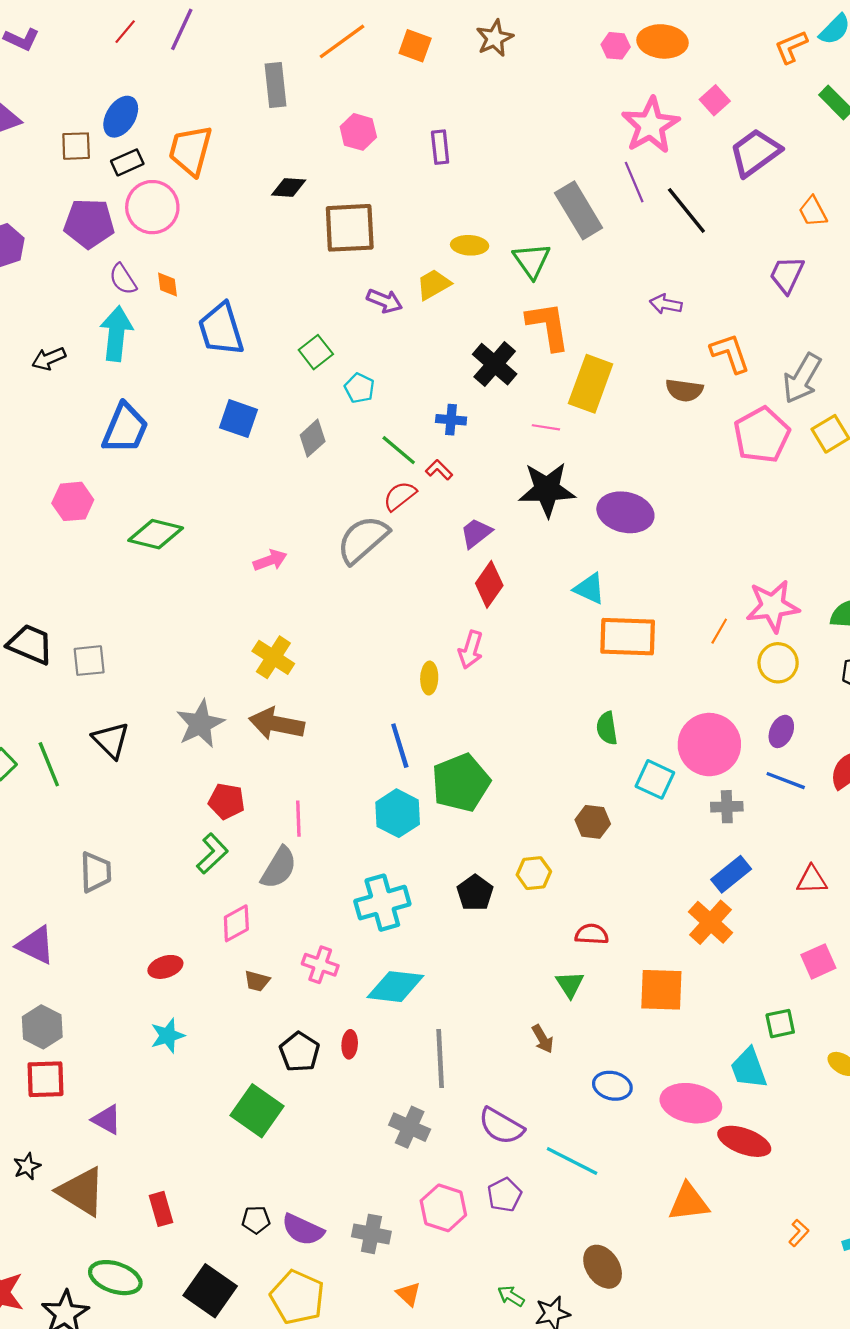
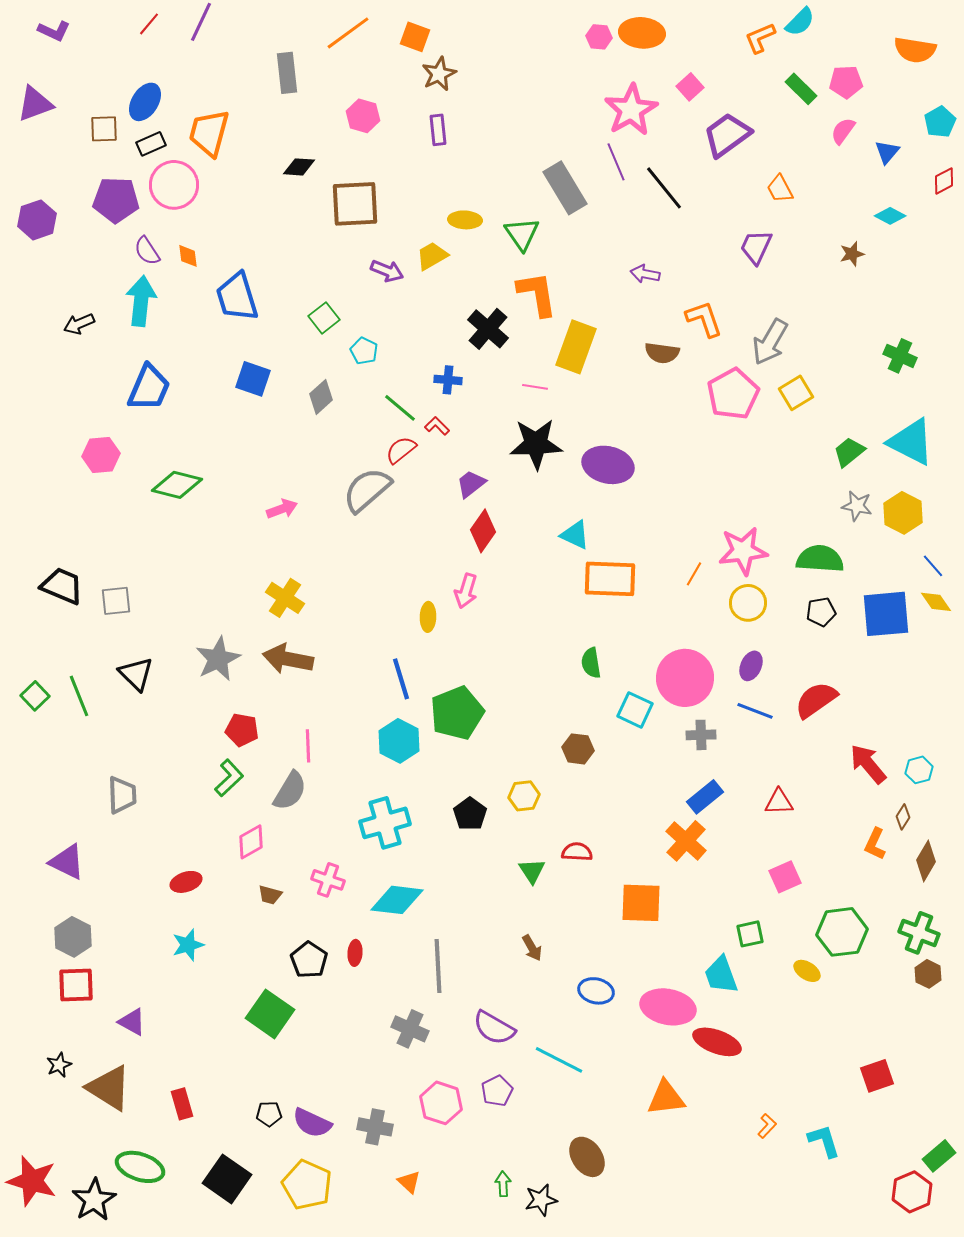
brown star: (495, 38) -> (439, 74), moved
green triangle: (570, 984) -> (532, 871), moved
green arrow: (511, 1296) -> (503, 1184), turned 55

